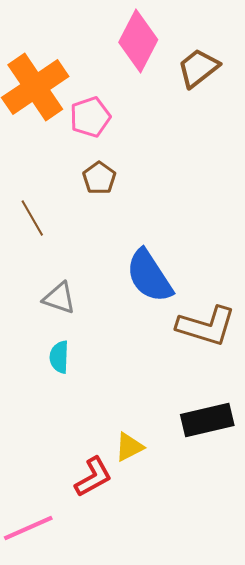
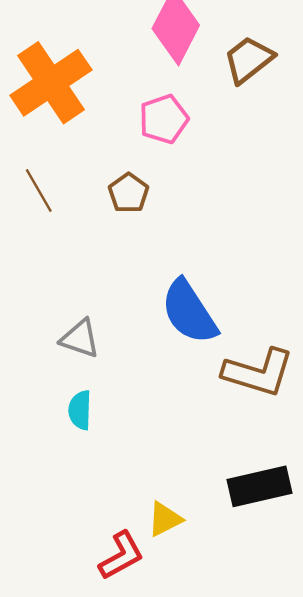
pink pentagon: (90, 117) -> (164, 119), moved
brown line: (32, 218) -> (39, 191), moved

